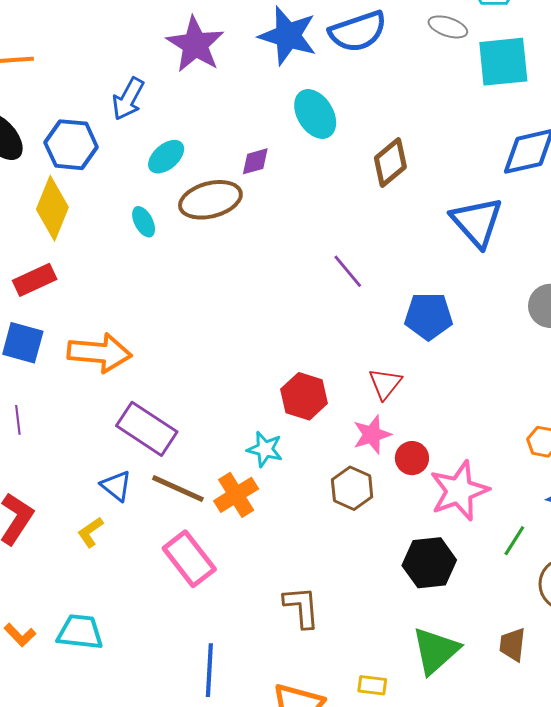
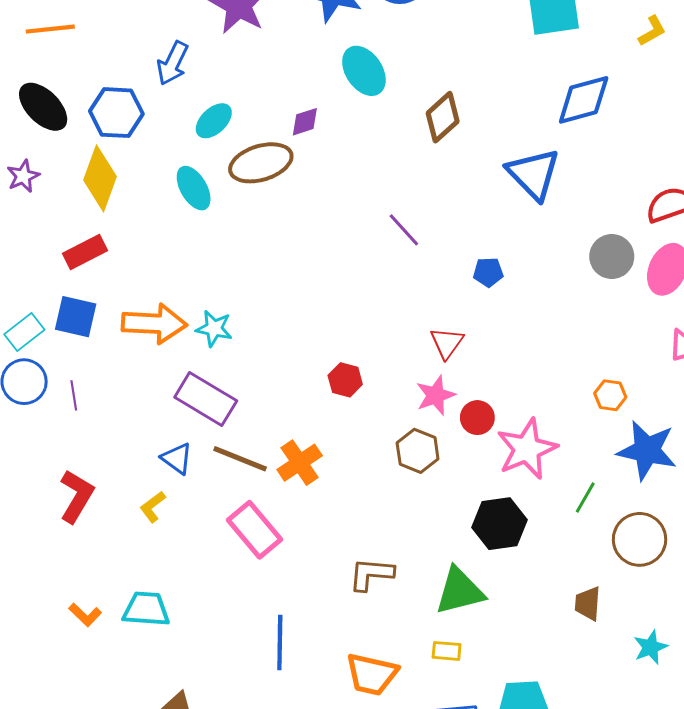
cyan ellipse: (144, 222) -> (194, 188), size x1.4
blue pentagon: (429, 316) -> (488, 272), size x0.6
red hexagon: (304, 396) -> (345, 380), moved, size x0.7
cyan star: (265, 449) -> (214, 328), moved
brown L-shape: (302, 607) -> (371, 574), turned -78
green triangle: (436, 651) -> (460, 591), moved, turned 30

